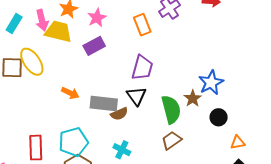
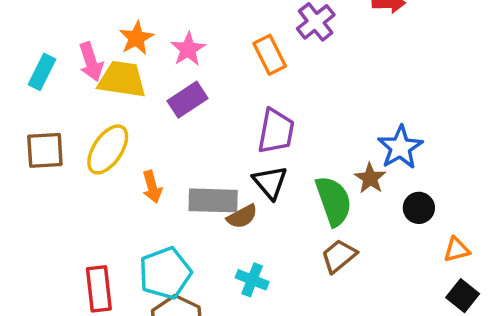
yellow ellipse: (32, 62) -> (108, 149), moved, turned 72
orange arrow: (70, 93) -> (152, 187), turned 54

